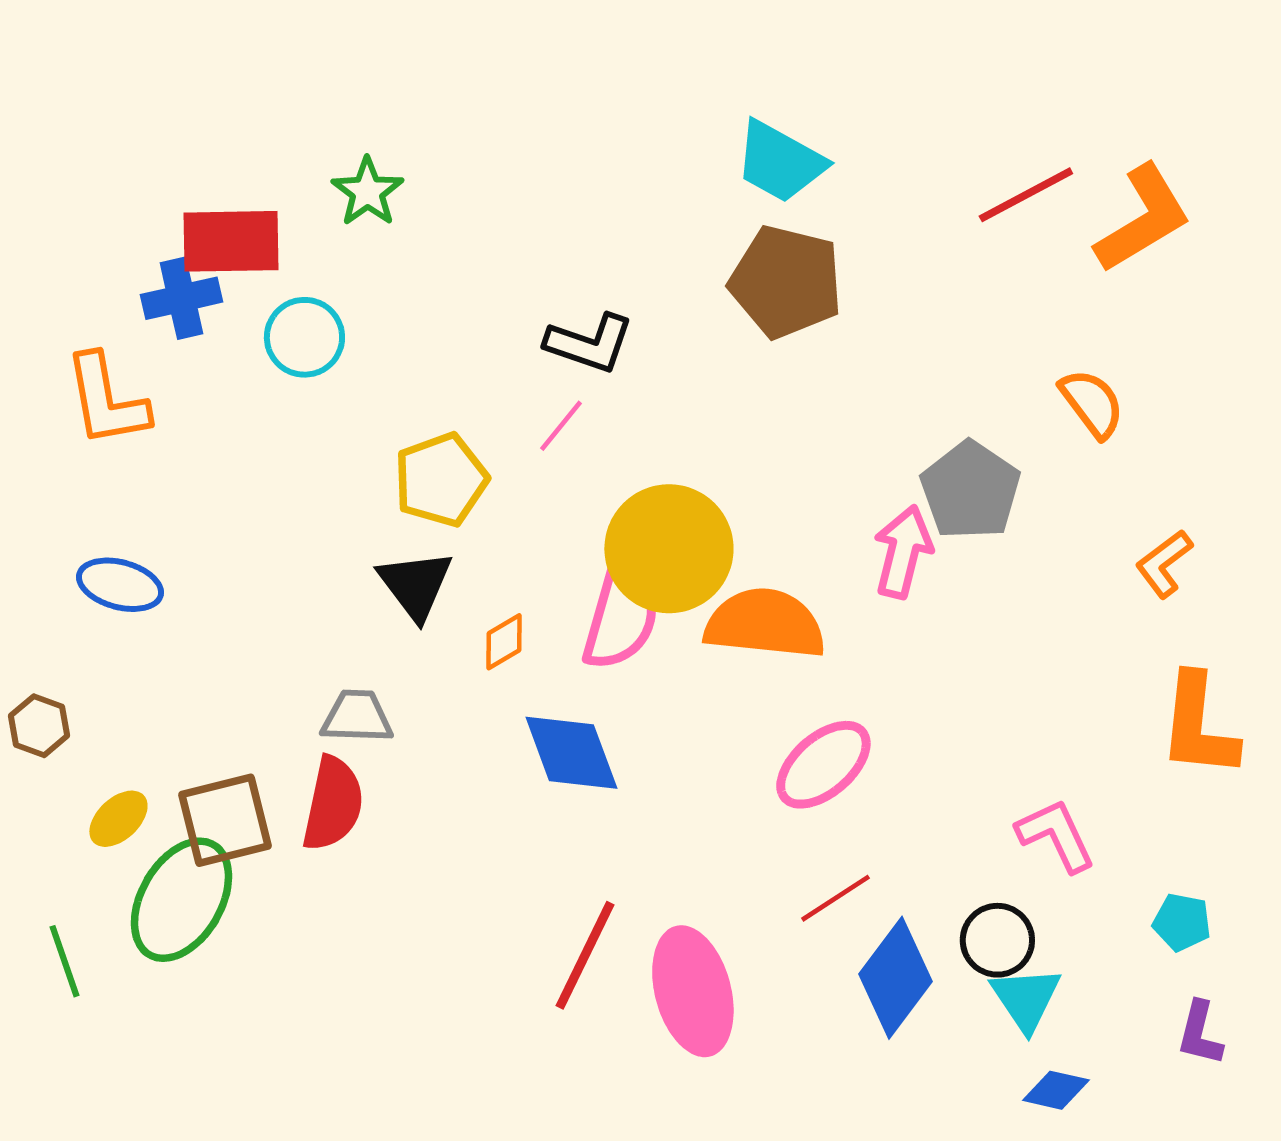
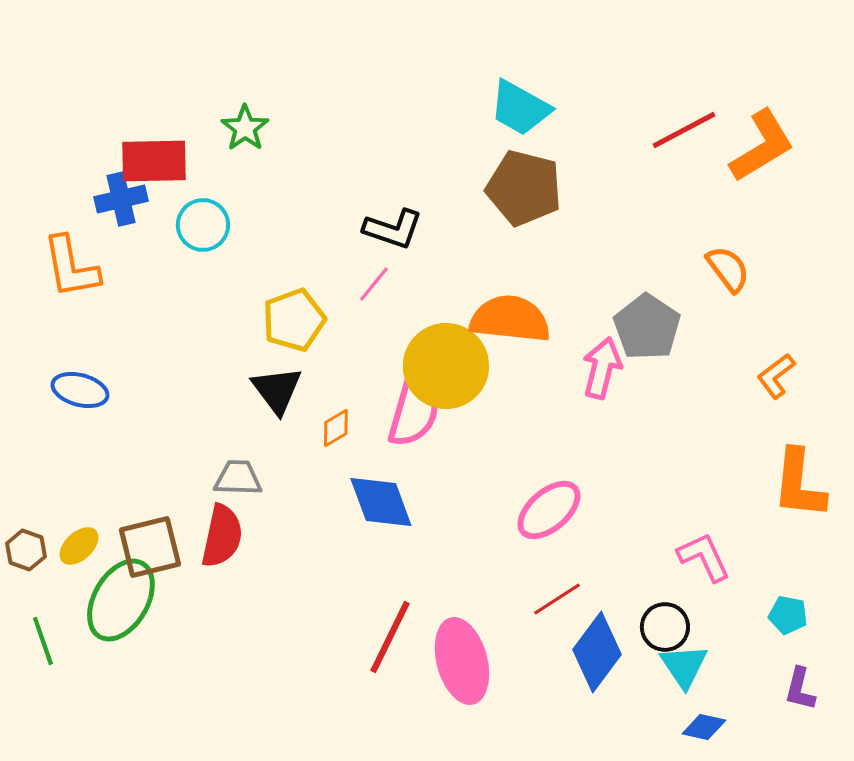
orange semicircle: (765, 624) -> (510, 319), moved
brown hexagon: (39, 726) -> (26, 550), moved

